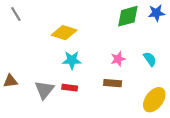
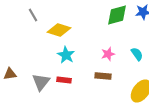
gray line: (16, 14) -> (33, 15), moved
cyan star: (72, 60) -> (66, 55), turned 30

